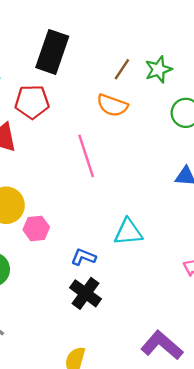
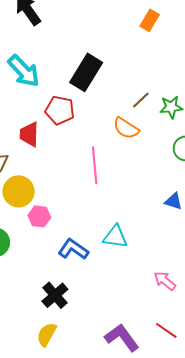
blue L-shape: (83, 257) -> (73, 249), size x1.4
black cross: (86, 293) -> (55, 295), moved

